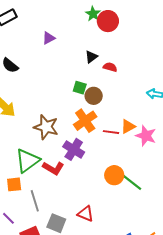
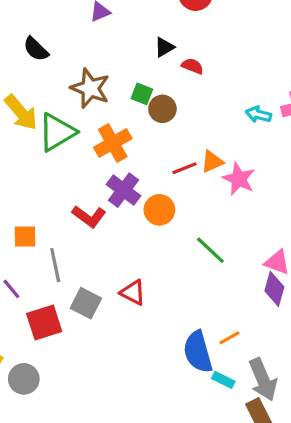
orange cross: (85, 121) -> (113, 143), moved
brown star: (46, 127) -> (90, 88), moved
red line: (111, 132) -> (184, 168), turned -35
green triangle: (27, 161) -> (57, 132), moved
orange circle: (114, 175) -> (159, 210), moved

